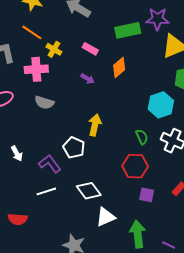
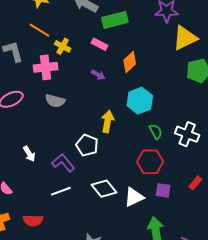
green rectangle: (128, 30) -> (115, 20), moved
cyan hexagon: (161, 105) -> (140, 101), moved
white triangle: (106, 217) -> (134, 197), moved

